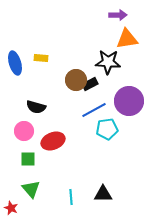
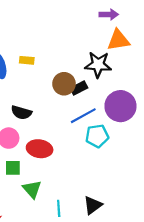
red ellipse: (53, 141) -> (40, 149), turned 30
green triangle: (31, 189) -> (32, 189), moved
black triangle: (103, 194) -> (93, 205), turned -36

